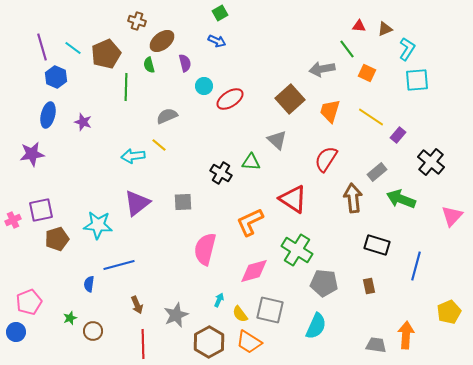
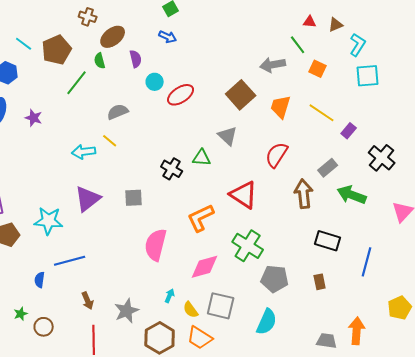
green line: (126, 87) -> (77, 83), turned 36

